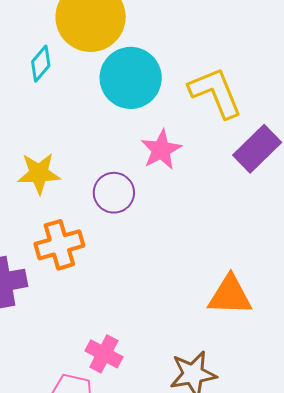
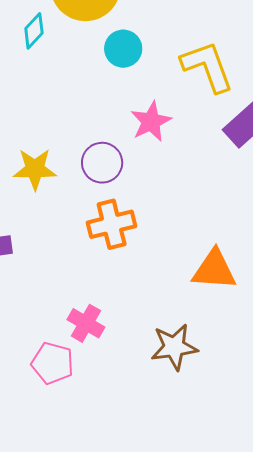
cyan circle: (131, 78) -> (123, 49), size x0.6
yellow star: (39, 173) -> (35, 169), moved
orange cross: (59, 245) -> (112, 224), moved

